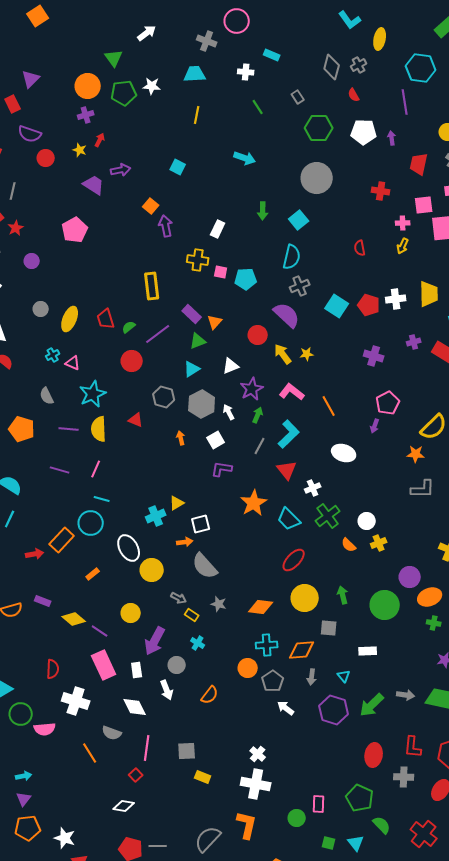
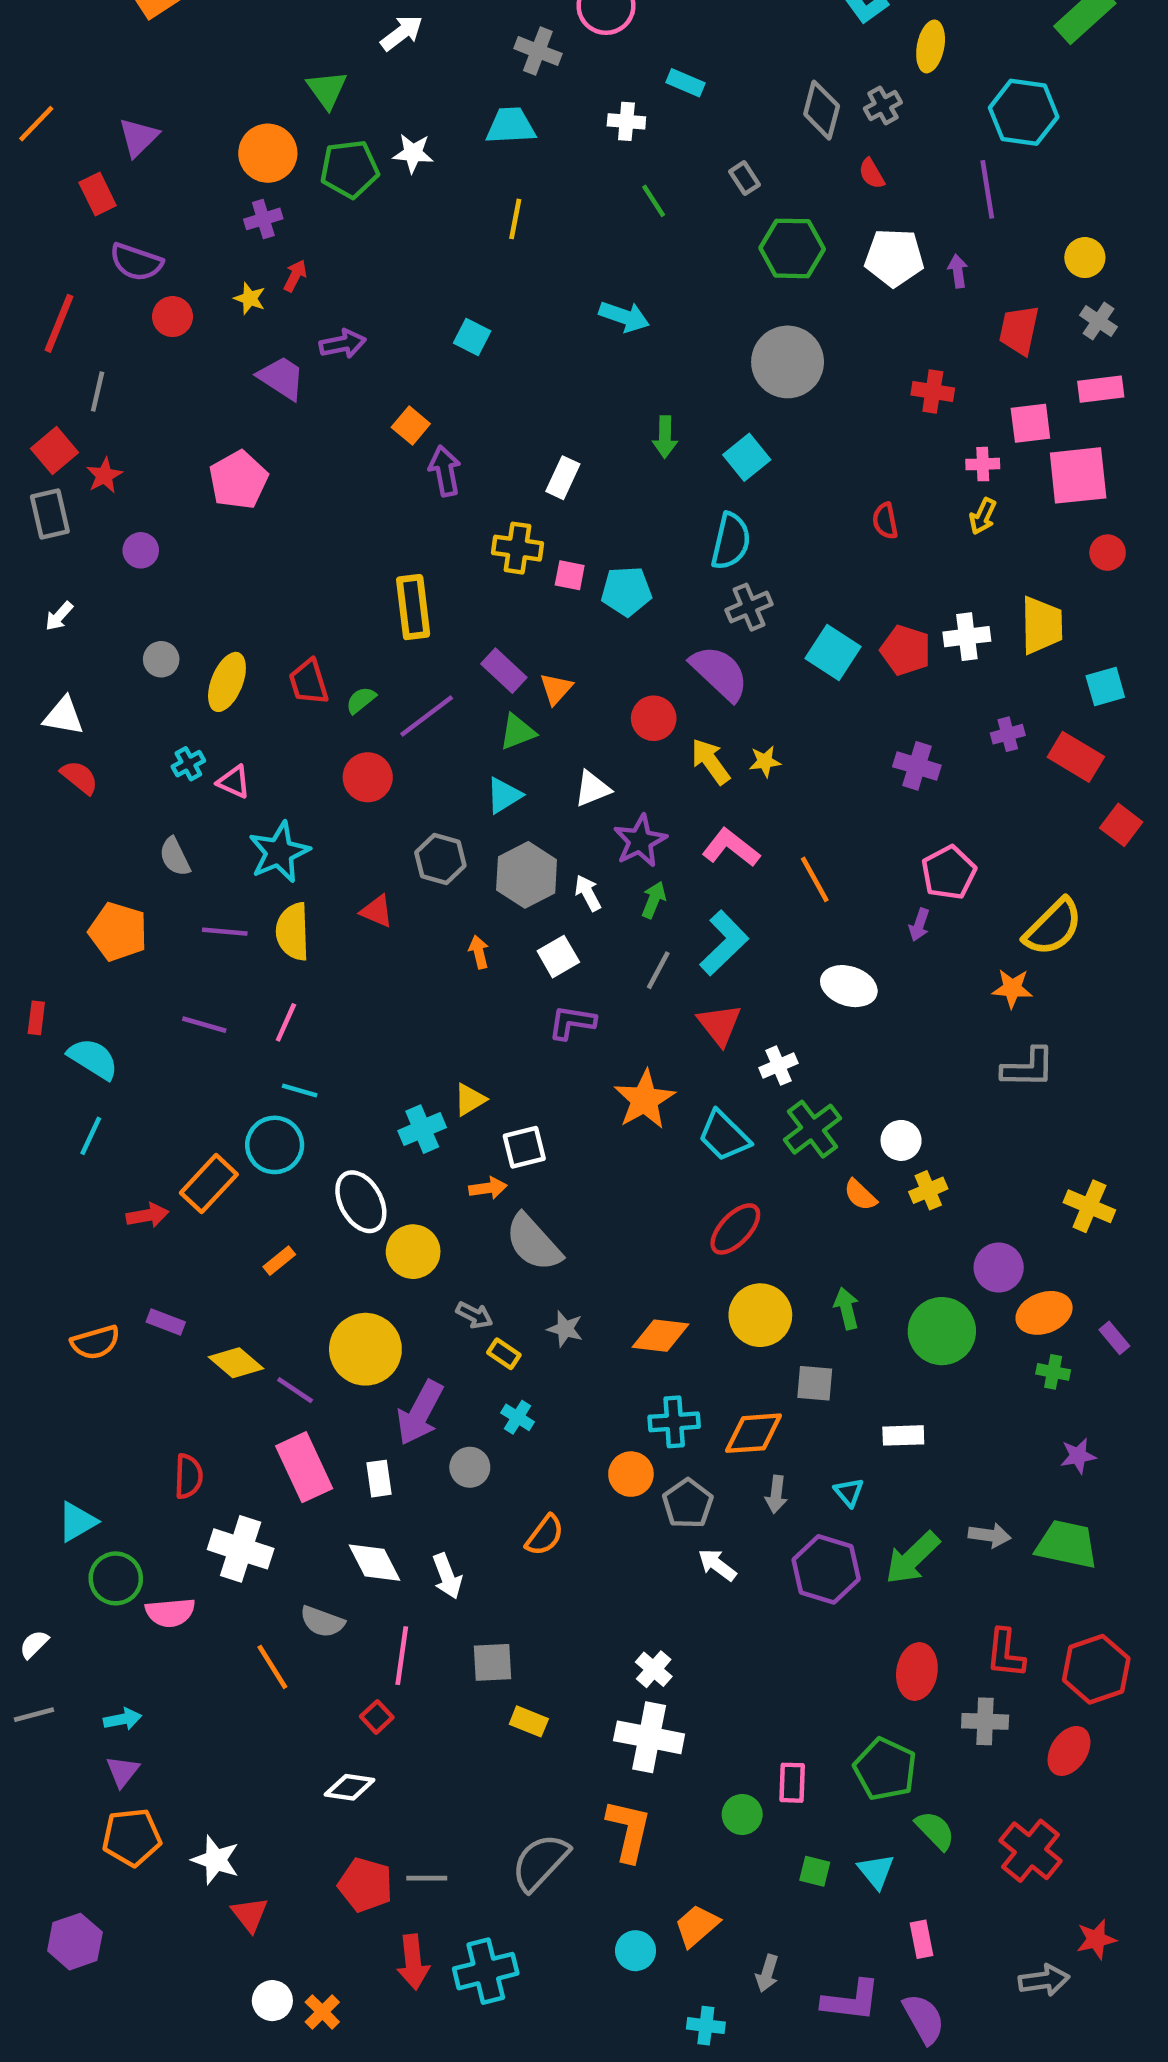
yellow circle: (131, 613) -> (365, 1349), size x1.6
white arrow: (167, 690) -> (447, 1576), moved

